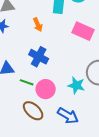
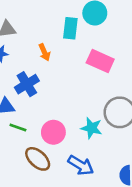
blue cross: (39, 57) -> (27, 84), moved, turned 30
green line: (27, 82) -> (18, 128), moved

